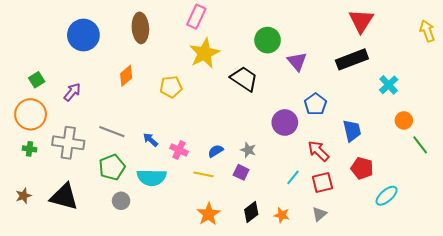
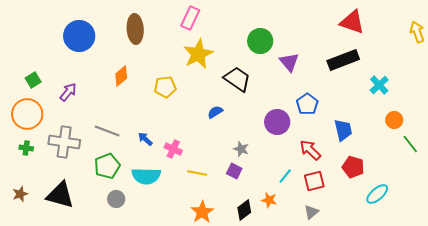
red triangle: (361, 21) -> (352, 22), turned -44
blue semicircle: (216, 151) -> (215, 112), moved
orange star: (282, 215) -> (269, 200), moved

